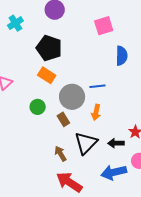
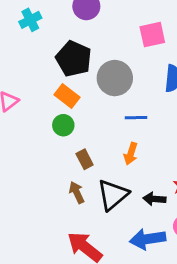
gray circle: (72, 97) -> (115, 78), moved
green circle: (38, 107) -> (63, 125), moved
brown arrow: (60, 154) -> (77, 192), moved

